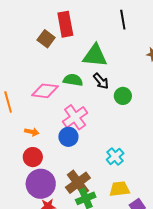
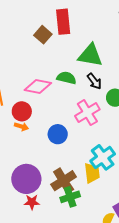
pink cross: (75, 117) -> (87, 113), moved
red circle: (33, 157) -> (22, 111), moved
cyan cross: (115, 157) -> (103, 157), size x1.4
yellow trapezoid: (120, 189) -> (92, 173), moved, turned 85

